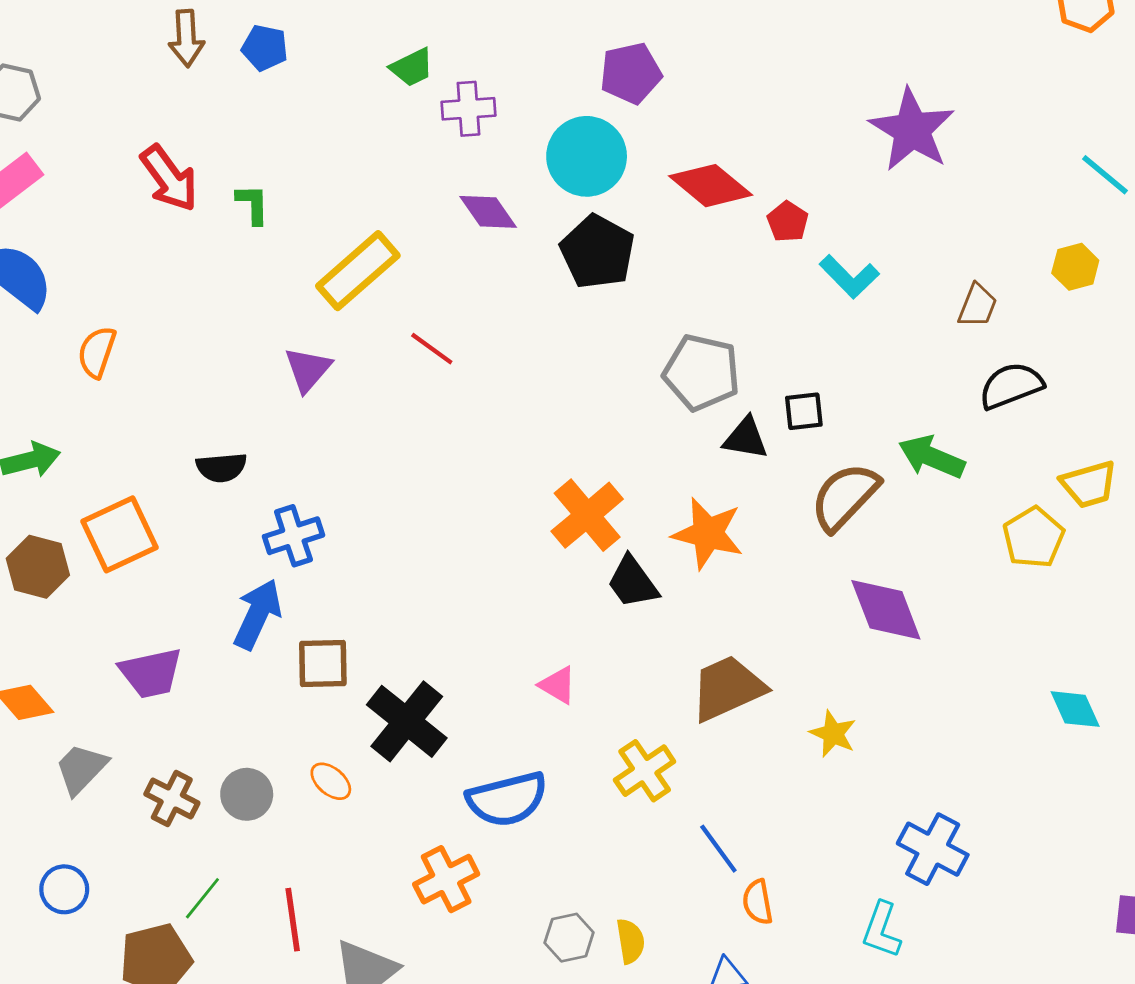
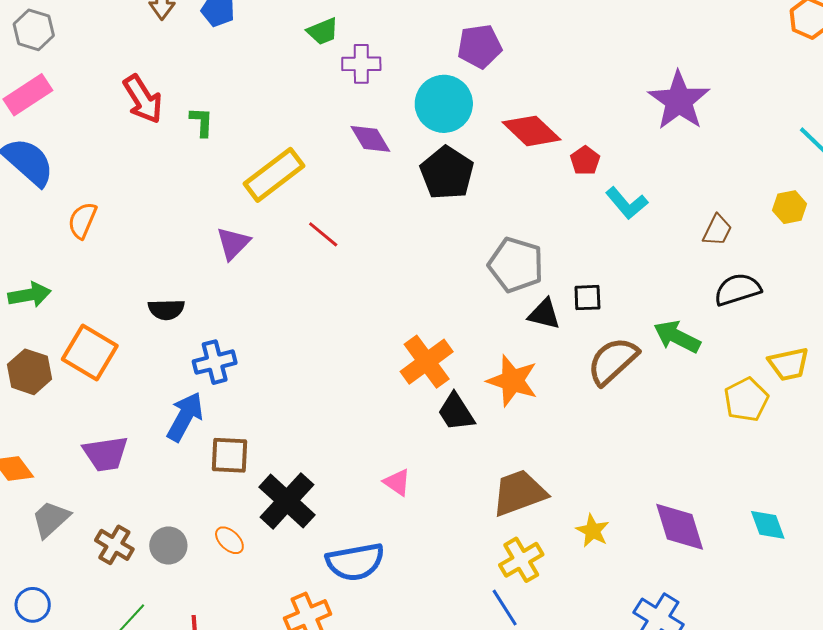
orange square: (120, 534) -> (90, 353), turned -38
purple diamond: (886, 610) -> (680, 527), moved
yellow cross: (645, 771) -> (521, 560), moved

